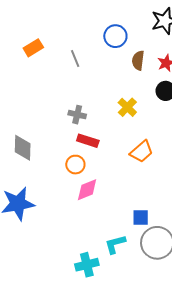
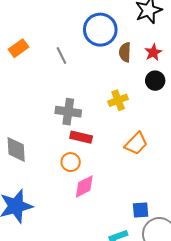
blue circle: (115, 36) -> (100, 30), size x1.4
yellow cross: (127, 107) -> (118, 100), turned 30
gray cross: (77, 115) -> (68, 112), size x1.4

